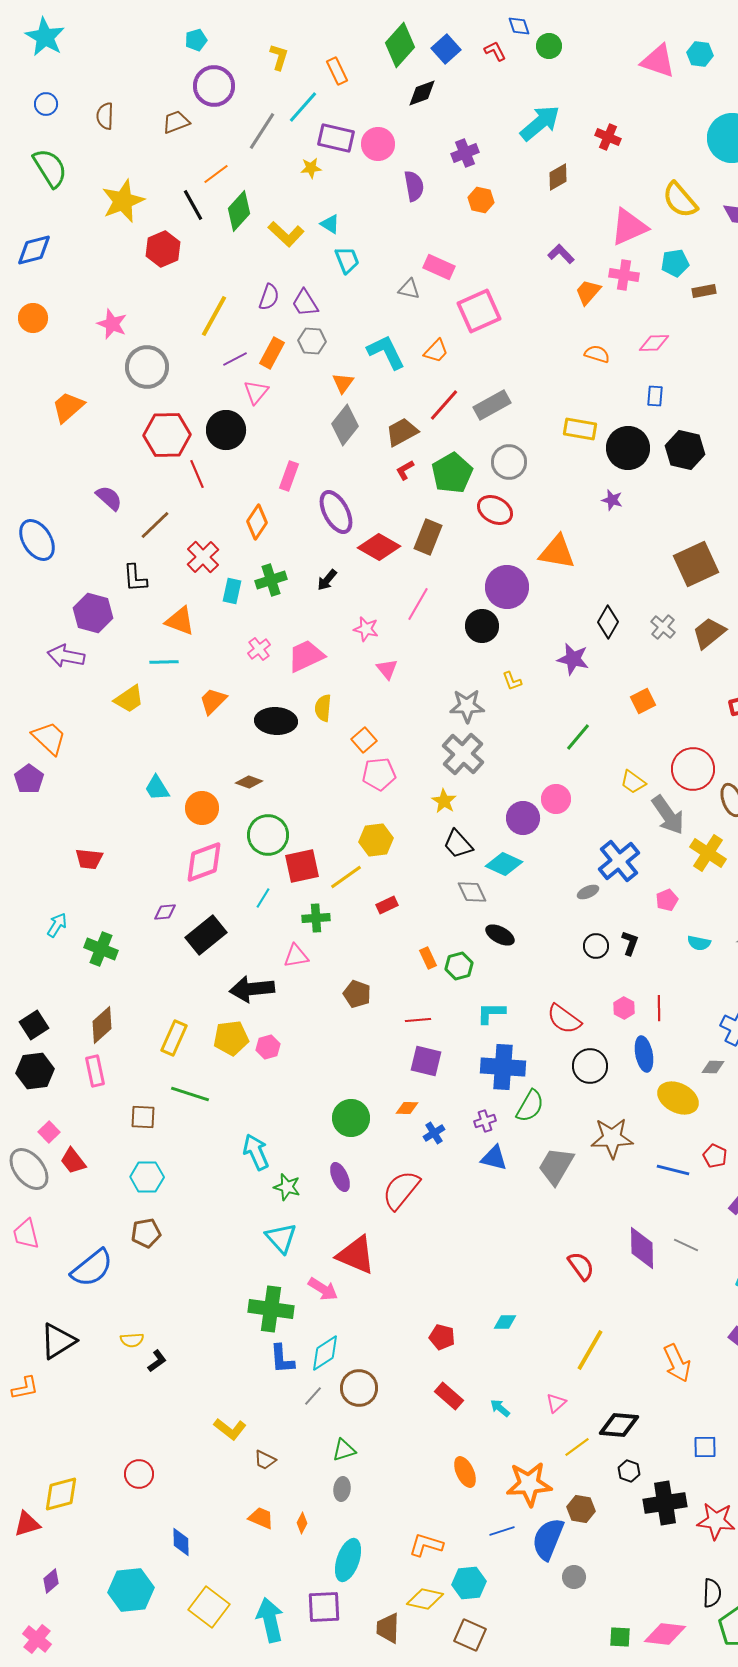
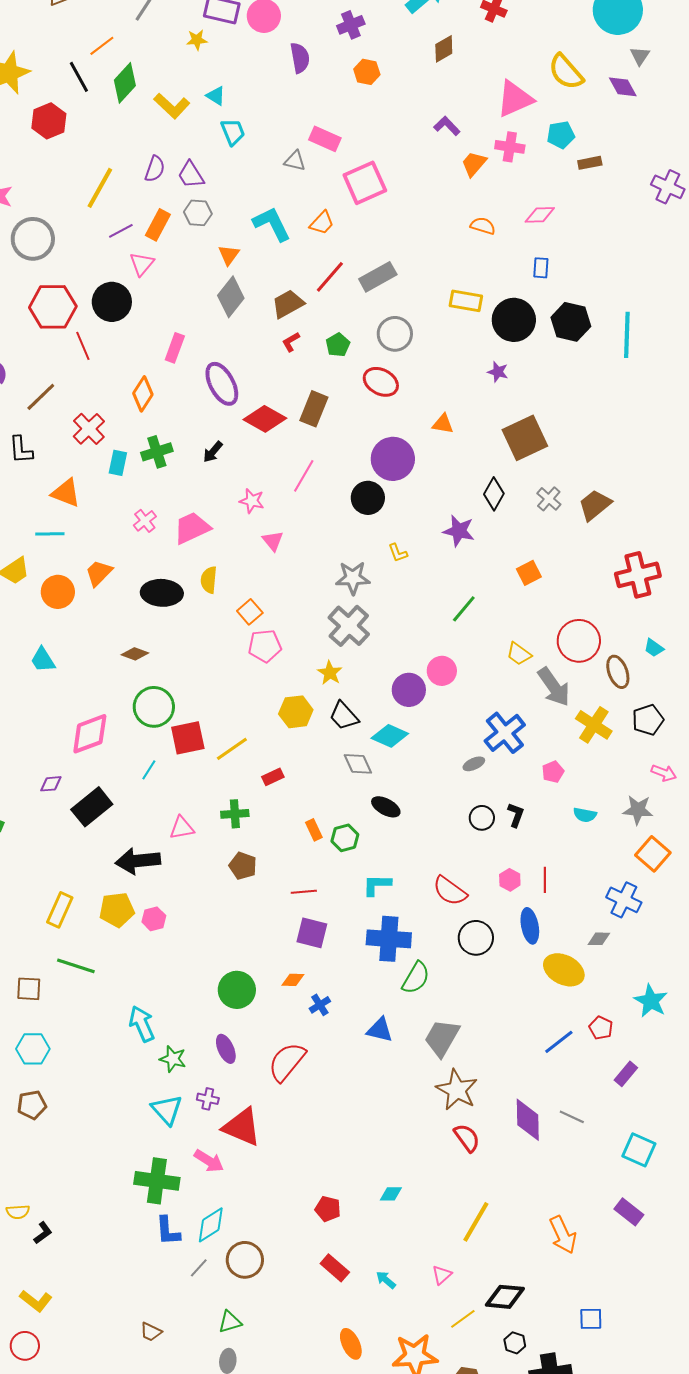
green pentagon: (452, 473) -> (338, 345), size x0.6
orange triangle: (557, 552) -> (443, 424), size x0.6
brown square: (696, 564) -> (525, 438), moved
orange circle: (202, 808) -> (58, 592), moved
yellow hexagon: (376, 840) -> (296, 712), moved
green cross: (316, 918) -> (235, 814), moved
purple cross: (485, 1121) -> (208, 1099), moved, turned 30
brown star: (612, 1138) -> (457, 1090), moved, turned 30
blue line: (673, 1170) -> (559, 1042), turned -52
yellow L-shape: (230, 1429) -> (36, 1301), moved

